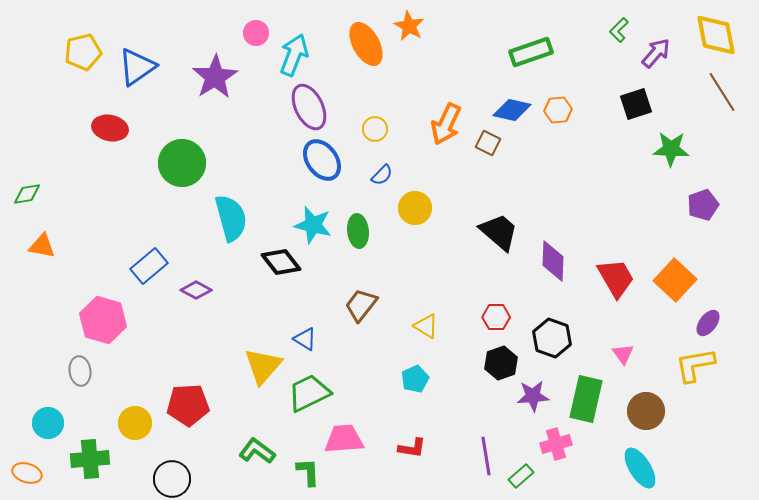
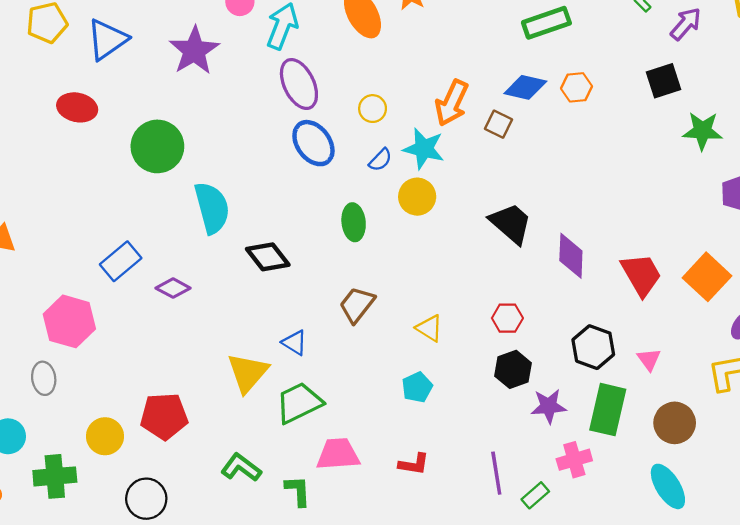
cyan star: (313, 225) -> (424, 149), moved
black hexagon: (552, 338) -> (593, 347), moved

